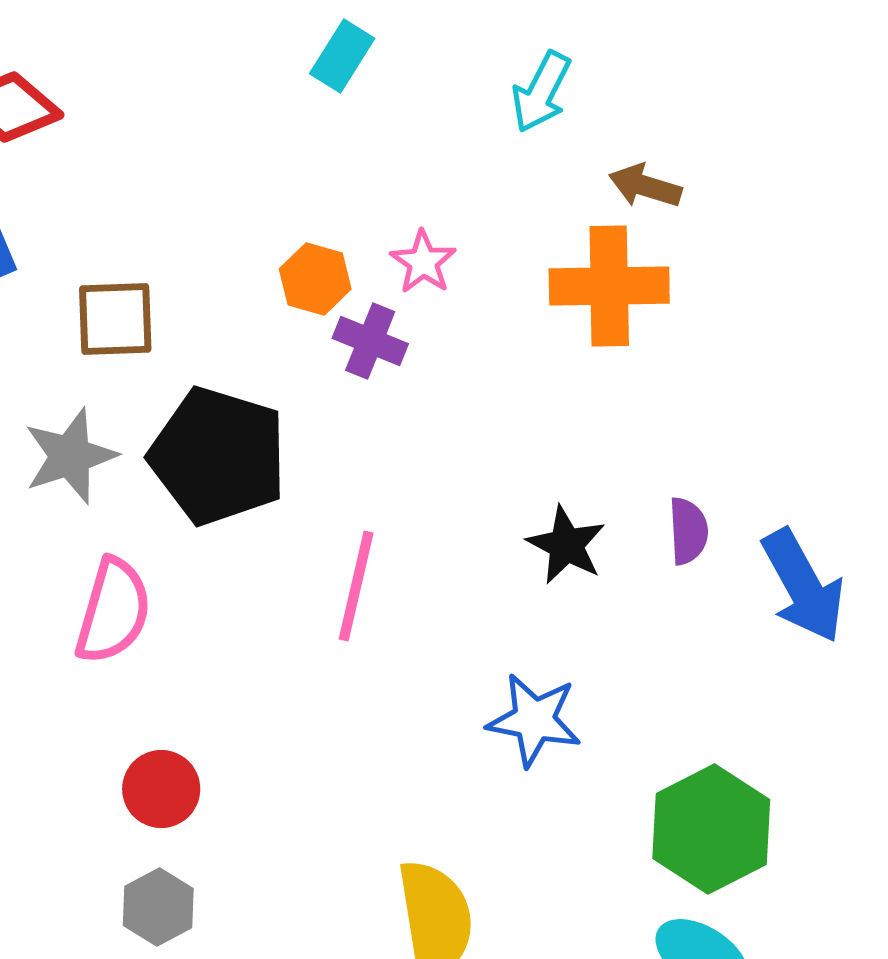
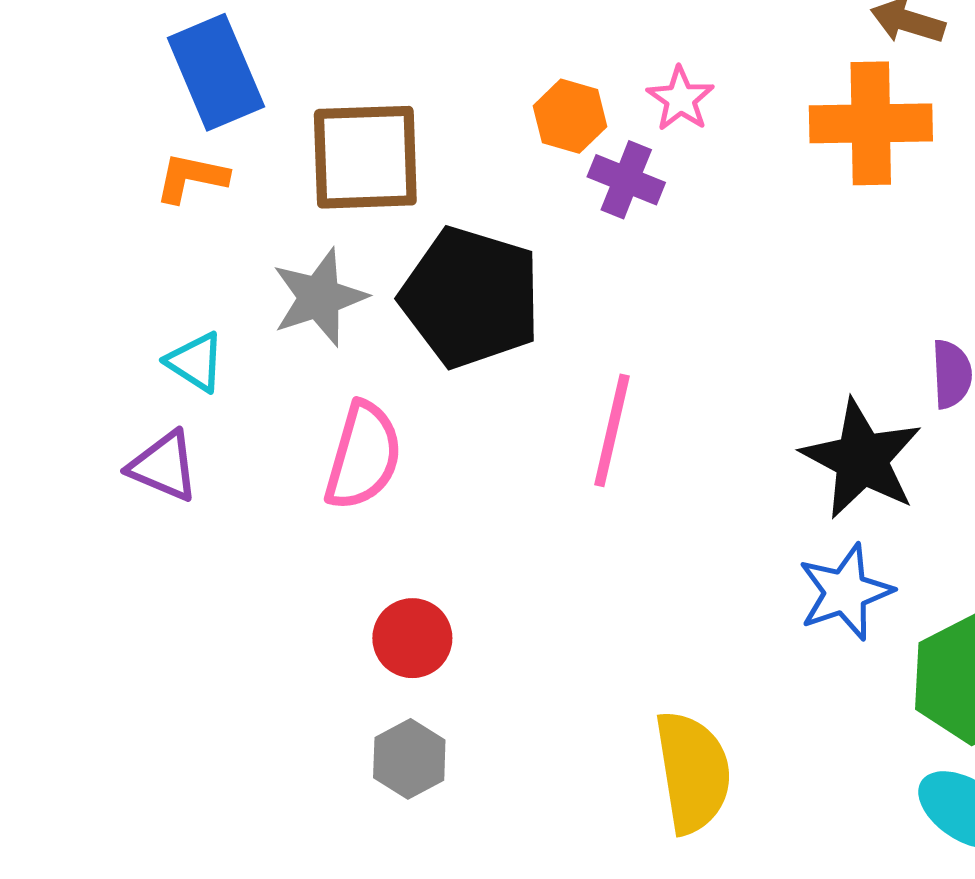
brown square: (115, 319) -> (365, 157), size x1.4
black star: (566, 545) -> (862, 459), moved, size x1.5
blue star: (534, 720) -> (845, 592), moved, turned -30

